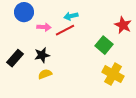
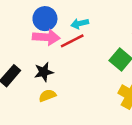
blue circle: (24, 12) -> (45, 19), moved
pink arrow: (44, 27) -> (46, 37), size x1.5

